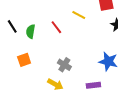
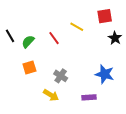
green semicircle: (31, 31) -> (28, 42), turned 32
orange square: (24, 60) -> (29, 67), moved

